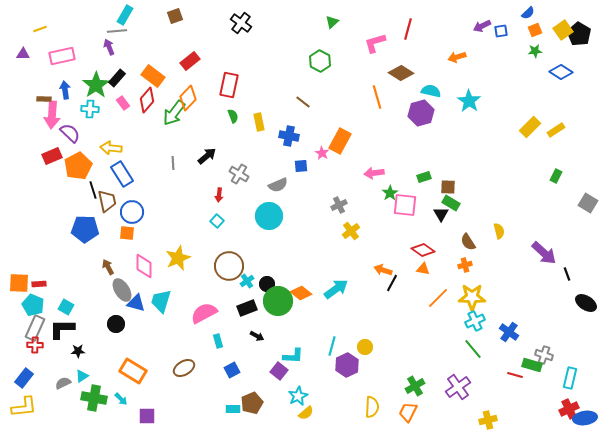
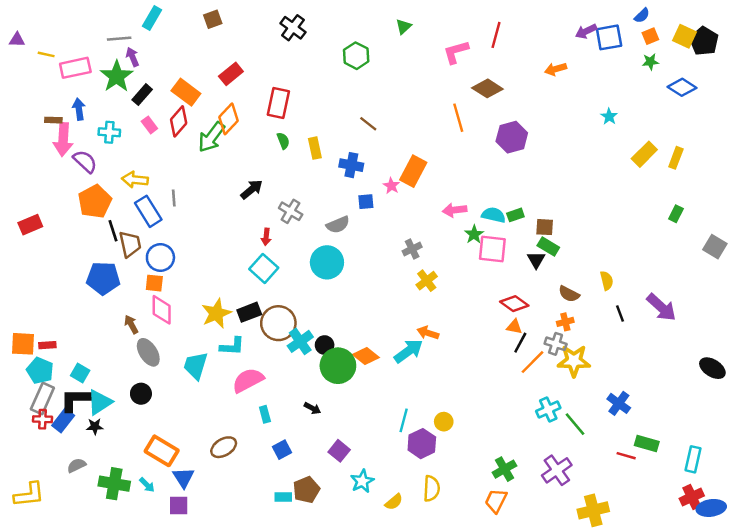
yellow line: (40, 29) -> (46, 54), moved, turned 32
yellow square: (563, 30) -> (684, 36), turned -30
gray line: (117, 31) -> (119, 39), moved
blue square: (501, 31) -> (609, 37), size x1.6
purple triangle: (23, 54) -> (17, 40), moved
green hexagon: (320, 61) -> (356, 56), moved
green star: (96, 85) -> (117, 76), moved
cyan semicircle: (431, 91) -> (494, 215), moved
cyan star: (469, 101) -> (609, 116), moved, size x0.6
yellow rectangle: (556, 130) -> (676, 158), turned -36
red rectangle: (52, 156) -> (30, 225), moved
gray line: (173, 163) -> (174, 198), moved
cyan square: (217, 221) -> (264, 268), size x1.6
brown semicircle: (468, 242) -> (569, 294), turned -30
pink diamond: (144, 266) -> (162, 310), moved
orange arrow: (383, 270) -> (428, 333), moved
black line: (567, 274) -> (620, 313), moved
cyan cross: (247, 281) -> (300, 341), size x1.5
black line: (392, 283) -> (520, 343), moved
blue triangle: (136, 303) -> (184, 478), moved, turned 42
black rectangle: (247, 308) -> (249, 312), moved
cyan cross: (475, 321) -> (548, 409), moved
gray cross: (544, 355) -> (556, 344), moved
cyan L-shape: (293, 356) -> (232, 346), moved
cyan triangle: (82, 376) -> (100, 402), moved, size x1.6
blue rectangle: (24, 378) -> (63, 420), moved
yellow semicircle: (372, 407) -> (432, 489), moved
yellow semicircle: (306, 413) -> (394, 502), moved
yellow cross: (488, 420) -> (593, 510), size x1.4

